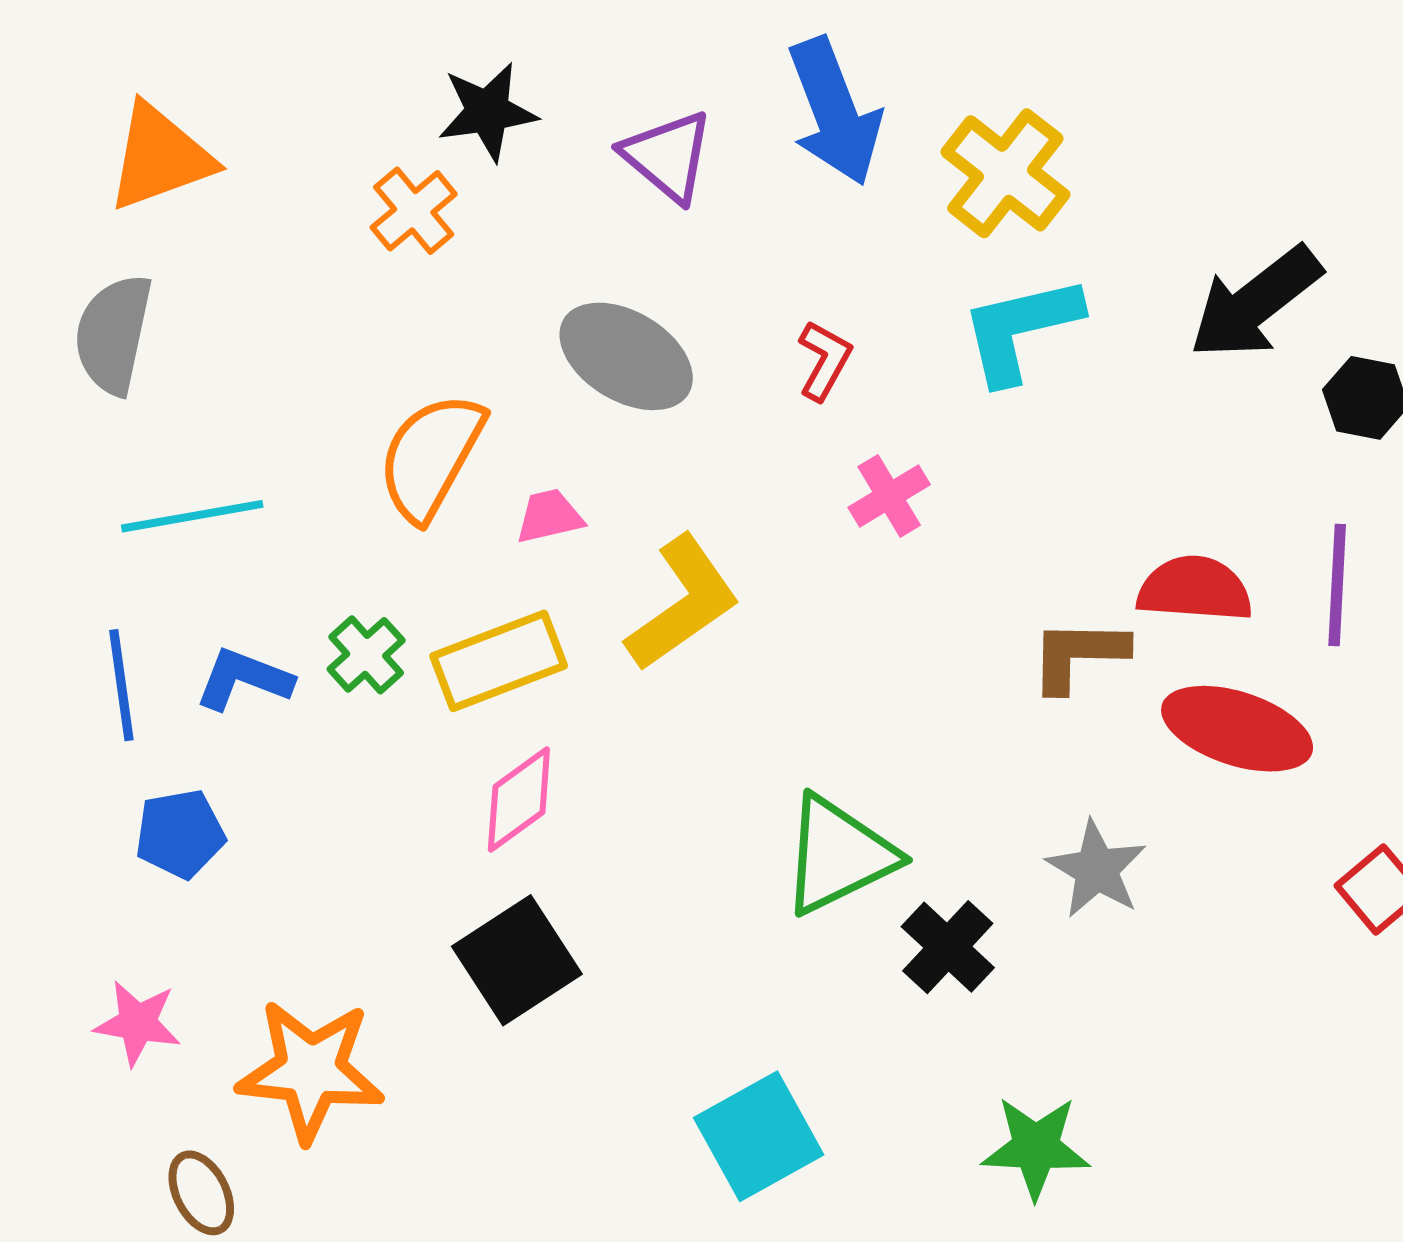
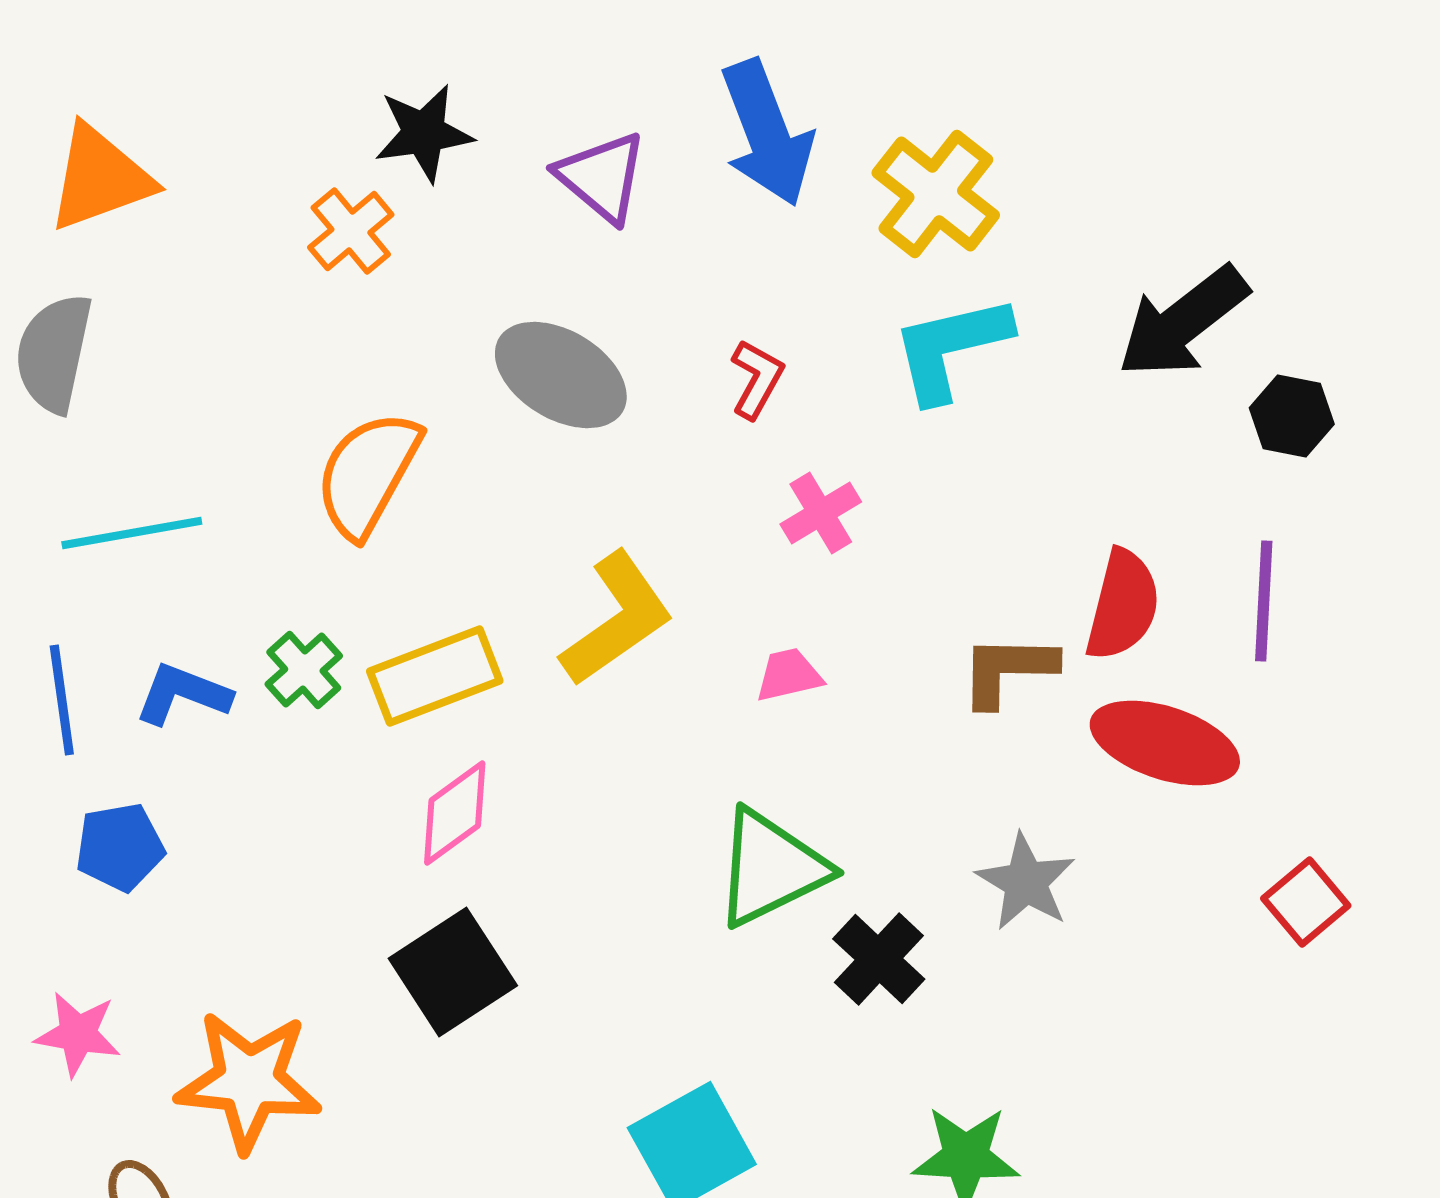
pink trapezoid: (549, 516) -> (789, 675), moved
red semicircle: (1195, 589) -> (1123, 605), turned 100

